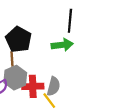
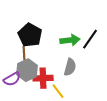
black line: (70, 21) -> (90, 39), moved, turned 30
gray semicircle: (54, 86) -> (70, 67), moved

